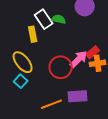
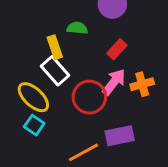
white rectangle: (44, 19) -> (55, 71), moved
yellow rectangle: (33, 34) -> (55, 47), moved
red rectangle: (93, 52) -> (117, 49), moved

